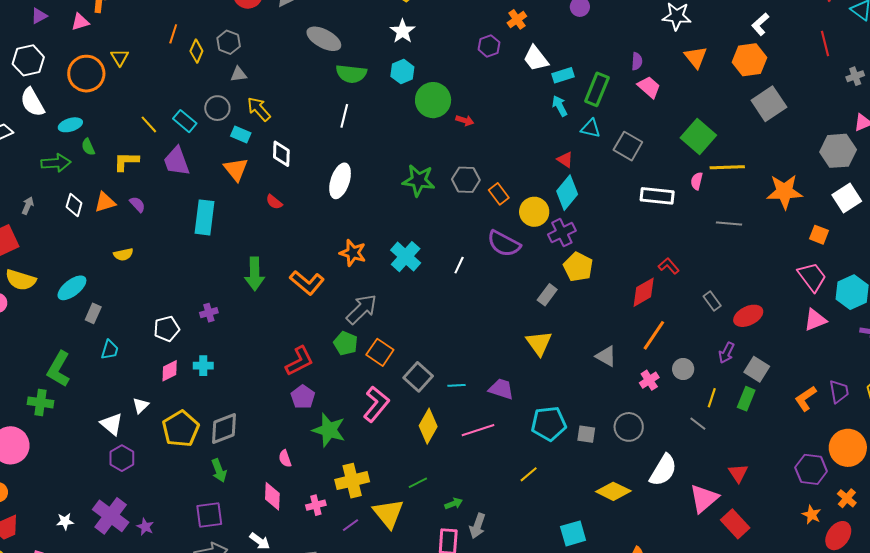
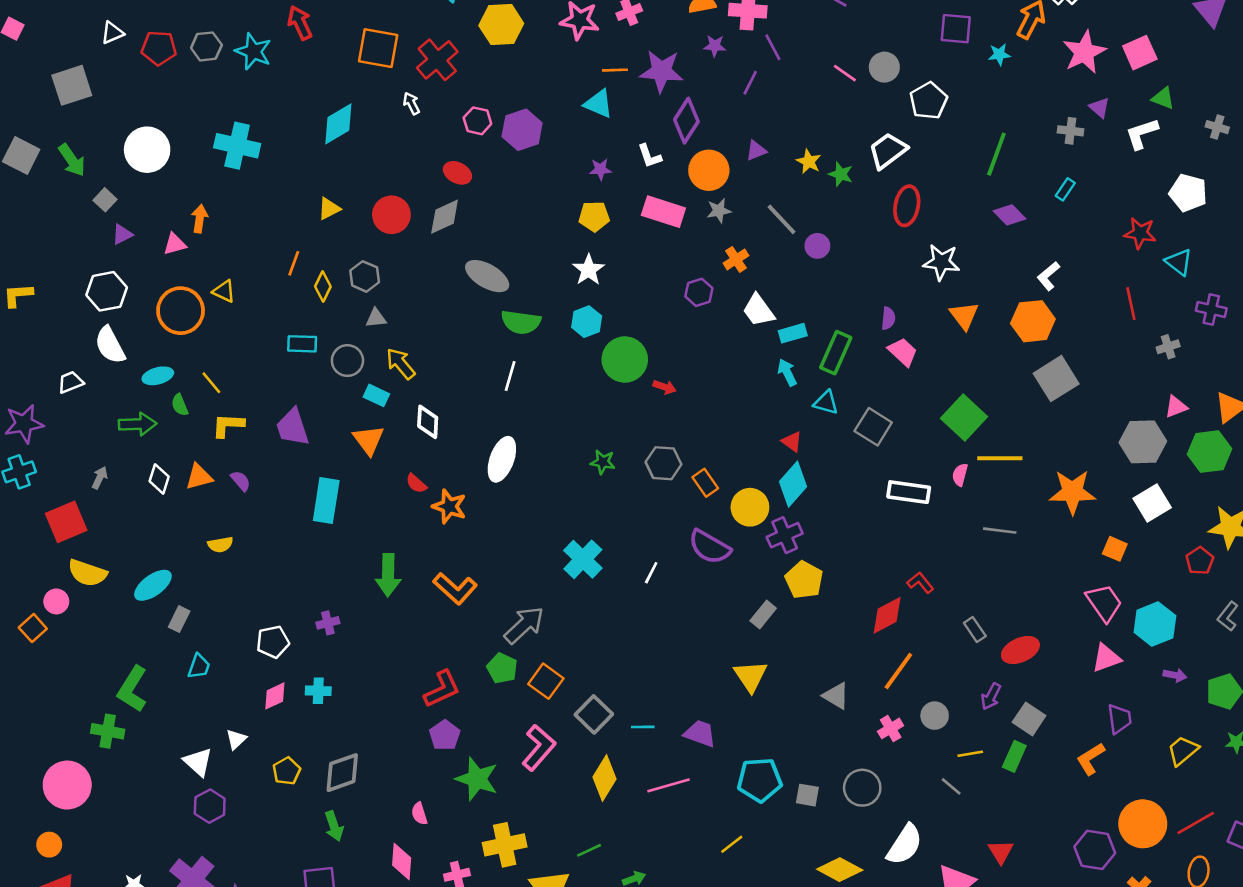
yellow triangle: (120, 57) -> (224, 291), turned -36
cyan rectangle: (185, 121) -> (302, 344), moved, turned -40
yellow line: (149, 124) -> (211, 383), moved
green star: (419, 180) -> (603, 462), size x0.6
orange star: (353, 253) -> (449, 506), moved
purple trapezoid: (839, 391) -> (1119, 719), moved
yellow line: (712, 398) -> (970, 754), turned 60
yellow pentagon: (181, 429) -> (287, 771), size x0.6

